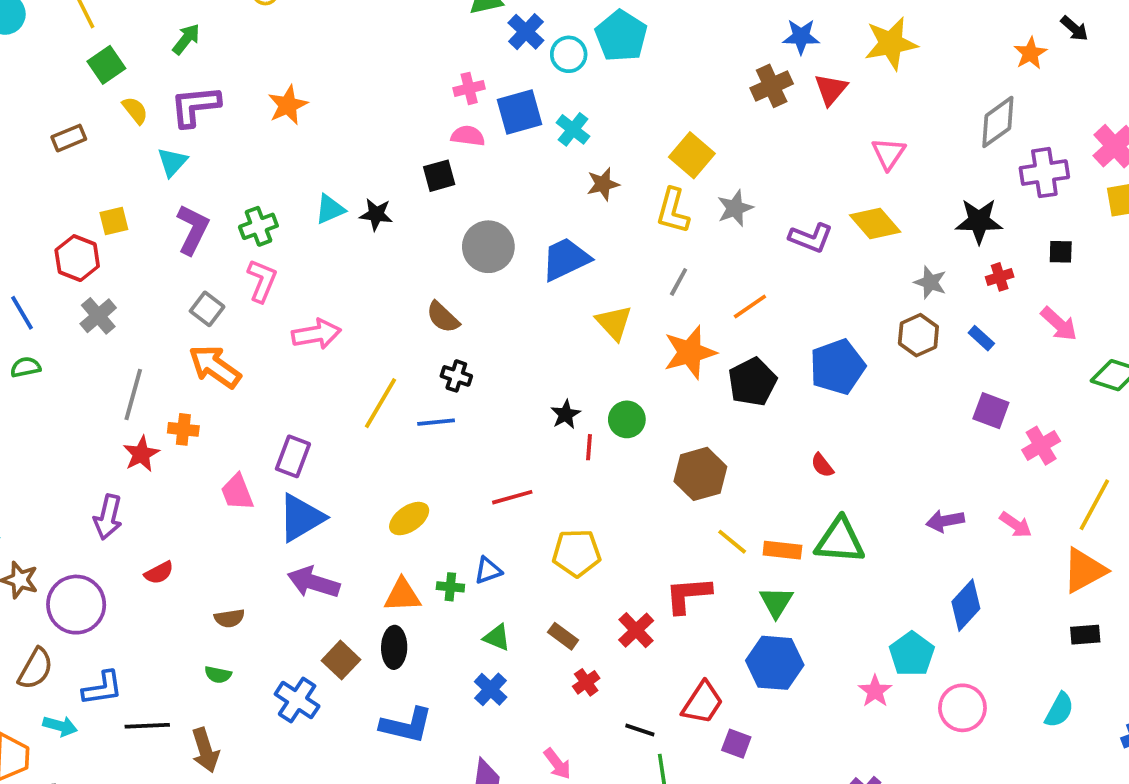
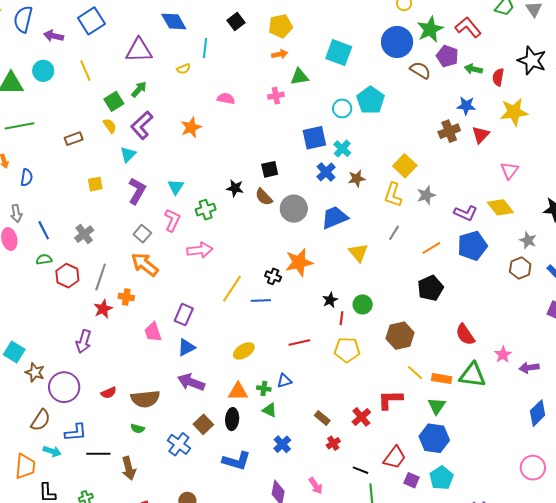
blue cross: (526, 32) -> (326, 172), moved
green square: (106, 65) -> (114, 101), moved
pink cross: (469, 88) -> (276, 96), moved
purple L-shape: (195, 106) -> (142, 125), turned -40
pink semicircle: (468, 136) -> (226, 99), moved
cyan triangle: (330, 209) -> (176, 187), moved, turned -36
green cross: (258, 226) -> (206, 210), moved
red hexagon: (77, 258) -> (67, 276), moved
brown semicircle: (443, 317) -> (264, 197), moved
orange star: (690, 352) -> (299, 262), moved
blue pentagon: (837, 367) -> (472, 246), moved
red semicircle: (822, 465) -> (465, 335), size x1.6
blue triangle: (301, 518) -> (186, 347), size x0.7
yellow pentagon: (577, 553) -> (347, 350), moved
red semicircle: (159, 573) -> (109, 393), moved
brown semicircle: (229, 618) -> (145, 399), size x1.8
green triangle: (497, 637) -> (270, 410), moved
cyan pentagon: (912, 654) -> (441, 478), moved
pink star: (875, 691) -> (503, 355), moved

